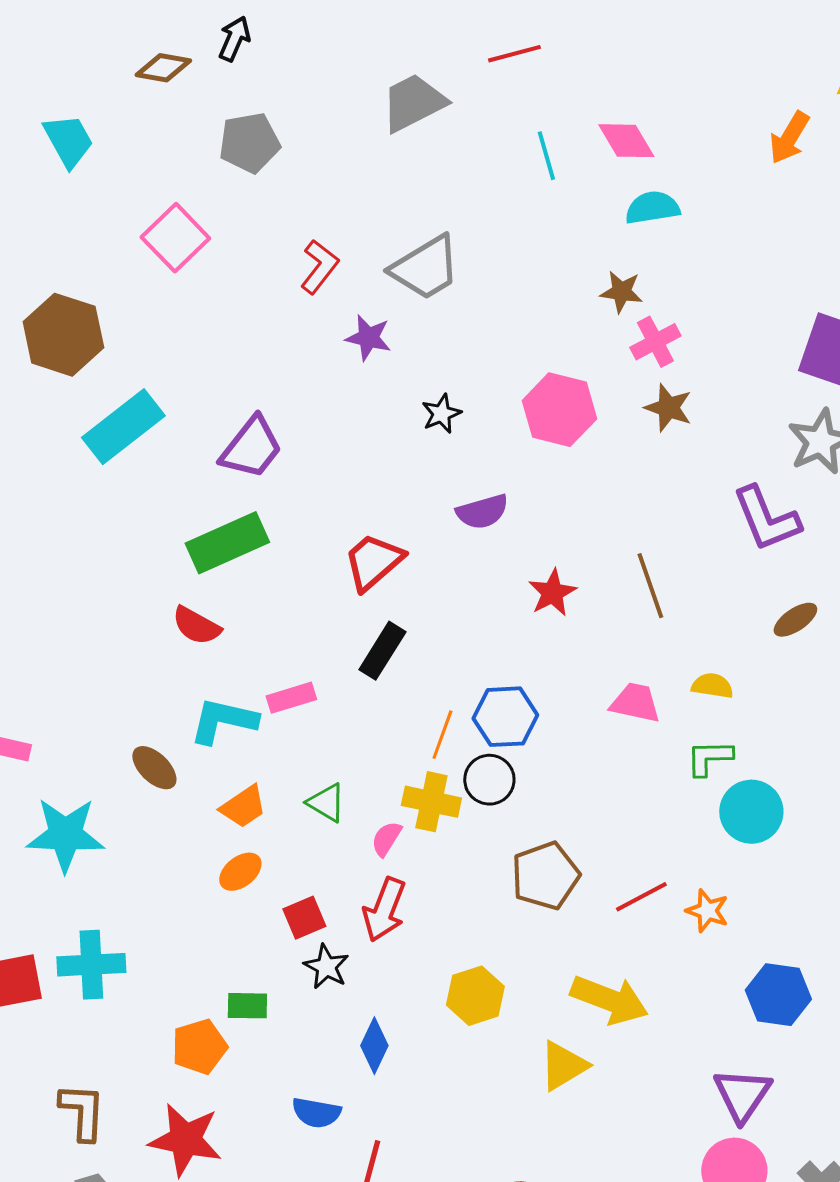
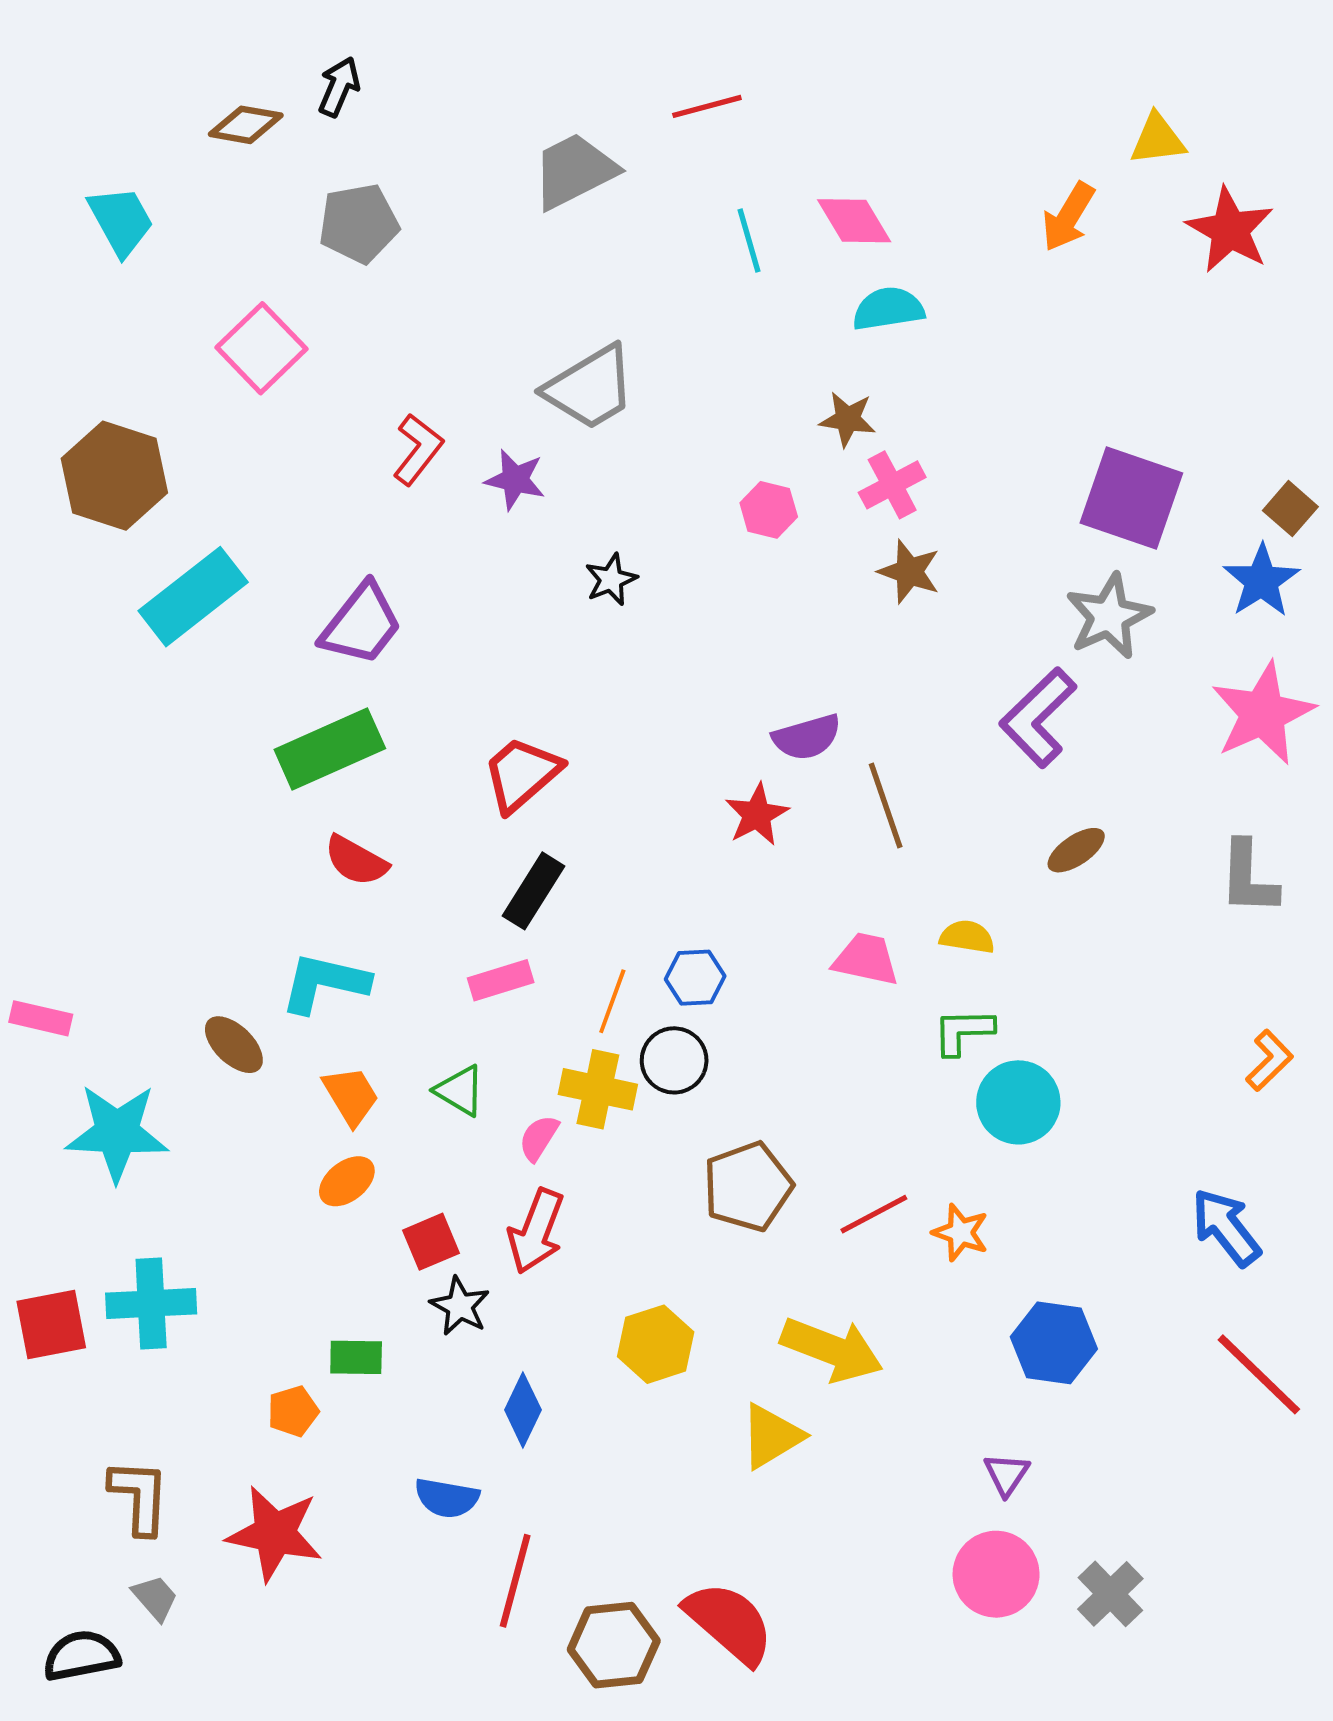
red L-shape: (319, 267) -> (418, 449), moved
pink hexagon: (559, 410) -> (769, 510), moved, size x0.6
purple semicircle: (482, 512) -> (807, 737), moved
purple L-shape: (766, 519) -> (1038, 717), turned 68
red semicircle: (196, 626) -> (356, 861), moved
pink rectangle: (291, 698) -> (501, 980), moved
blue hexagon: (505, 717) -> (695, 978), size x0.7
orange trapezoid: (243, 807) -> (351, 1096), turned -87
orange pentagon: (199, 1047) -> (293, 1411), size x0.7
purple triangle: (742, 1095) -> (1007, 1474), size x0.6

